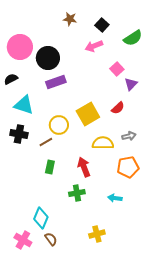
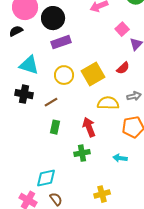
black semicircle: (11, 79) -> (16, 31), moved
yellow circle: (59, 125) -> (64, 75), moved
cyan diamond: (41, 218) -> (46, 178), turned 55

